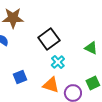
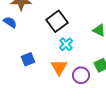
orange triangle: (51, 85) -> (59, 67), turned 42

